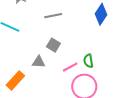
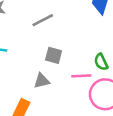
pink line: (70, 67) -> (81, 76), turned 42

